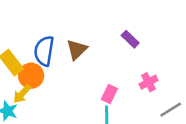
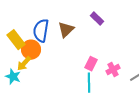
purple rectangle: (130, 39) -> (97, 19), moved
pink cross: (148, 82) -> (113, 70), moved

